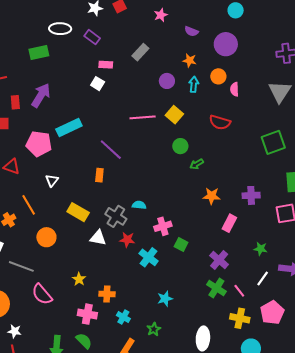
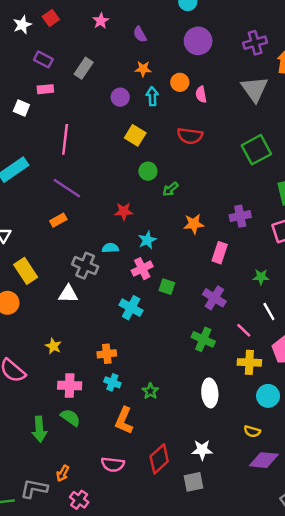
purple semicircle: (191, 31) -> (140, 34), turned 48
purple rectangle: (92, 37) -> (43, 59), moved
purple circle: (226, 44) -> (198, 41), moved
white square: (98, 84) -> (21, 108), moved
pink line: (143, 117) -> (65, 139), moved, turned -70
orange rectangle: (99, 175) -> (58, 220), turned 64
yellow rectangle: (78, 212) -> (26, 271), moved, turned 35
red star: (127, 240) -> (124, 211), moved
white line: (263, 278) -> (269, 311), turned -56
green cross: (216, 288) -> (203, 339), moved
orange cross: (107, 294) -> (107, 354), moved
cyan star: (165, 299) -> (147, 240), moved

